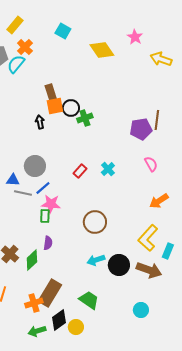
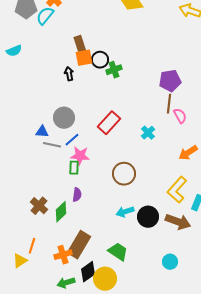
brown line: (157, 120) -> (169, 104), moved
cyan cross: (108, 169) -> (148, 133), moved
red rectangle: (80, 171) -> (109, 123), size x1.6
yellow circle: (76, 327) -> (105, 279), size x1.5

